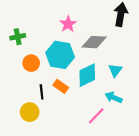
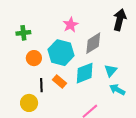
gray diamond: (94, 42) -> (93, 43), turned -40
cyan arrow: (114, 97) -> (117, 90), moved

